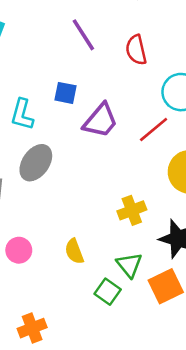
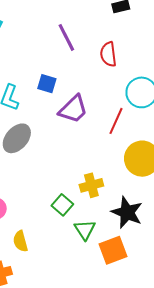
red line: (154, 130) -> (116, 121), turned -32
yellow semicircle: (74, 251) -> (20, 241), moved
green square: (108, 292) -> (62, 205), moved

